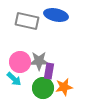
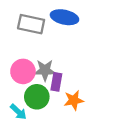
cyan arrow: (14, 79) -> (18, 112), moved
green circle: (43, 88) -> (37, 97), moved

